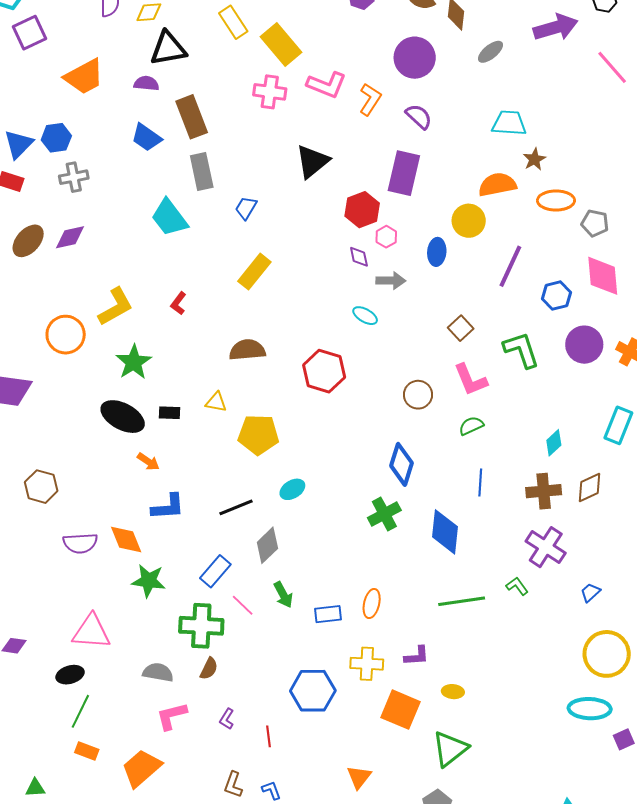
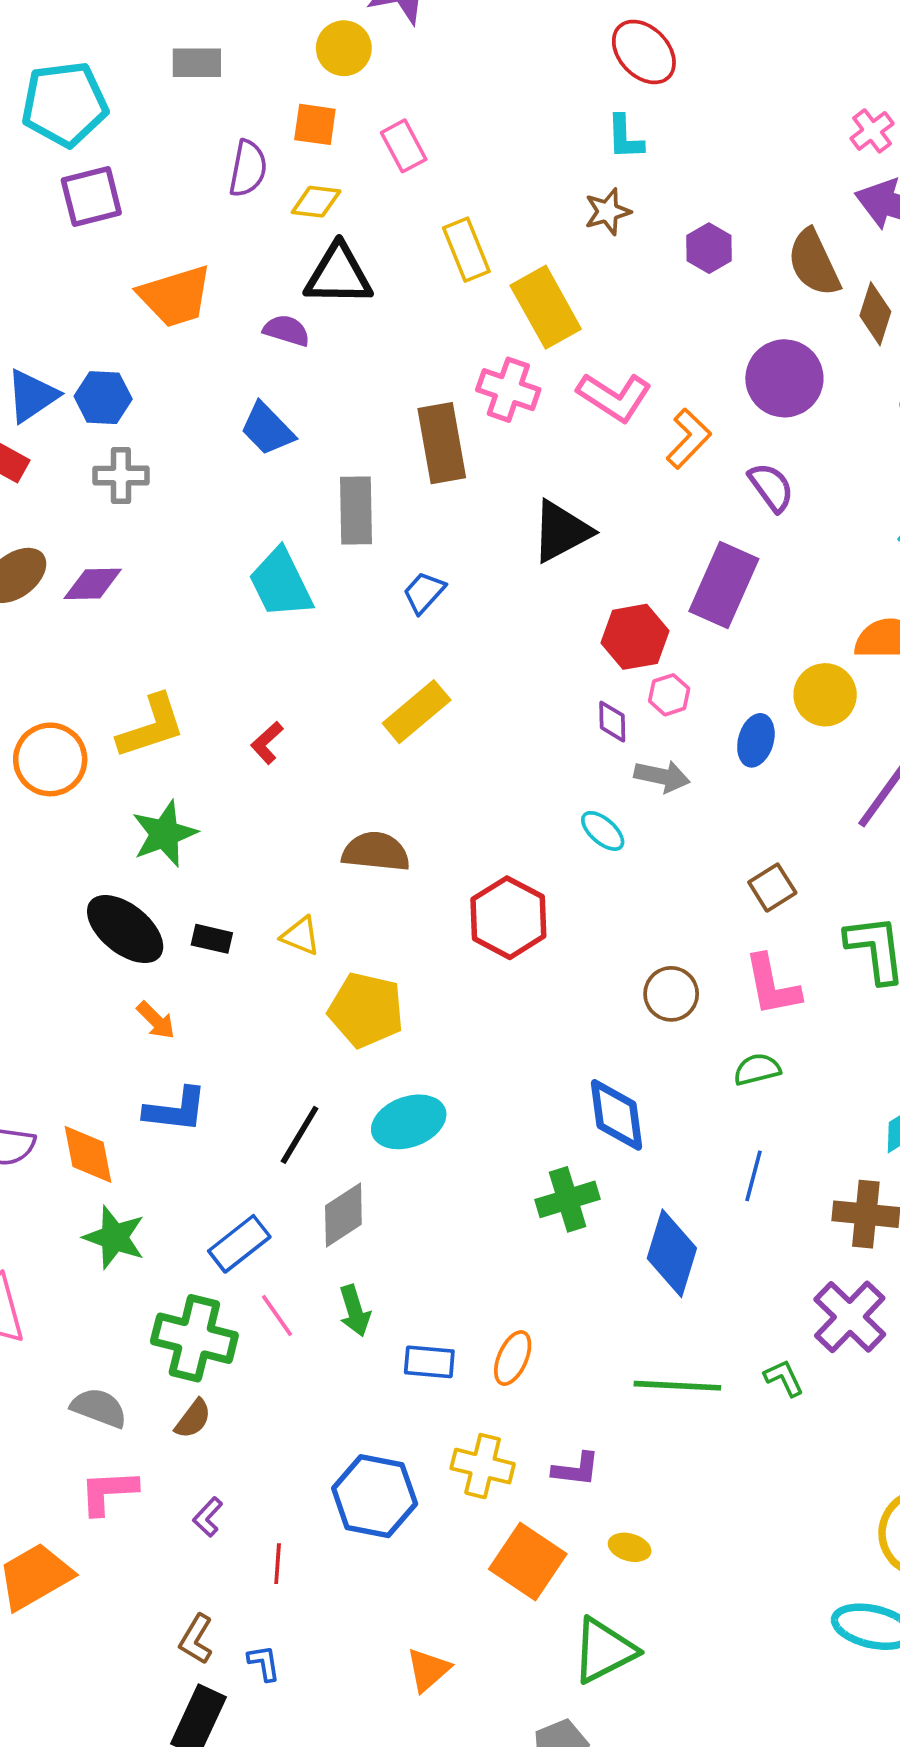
brown rectangle: (192, 117) -> (442, 443), moved
blue diamond: (402, 464) -> (616, 1115), turned -36
cyan ellipse: (292, 489) -> (409, 1122), size x1.5
black line: (236, 507) -> (300, 1135), turned -48

